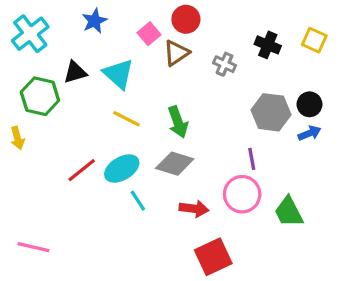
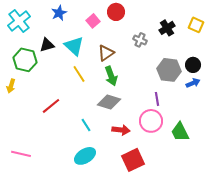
black cross: (268, 45) -> (167, 28), turned 35
brown triangle: (176, 53) -> (106, 53), moved
yellow line: (127, 119) -> (79, 74), turned 30
yellow arrow: (17, 138) -> (11, 86), turned 32
cyan ellipse: (122, 169) -> (85, 156), moved

